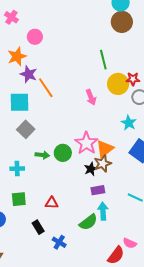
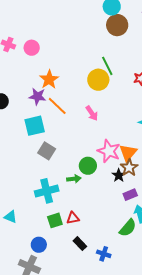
pink circle: (35, 37) -> (32, 48), moved
orange star: (17, 56) -> (49, 79), moved
yellow circle: (118, 84) -> (98, 80), moved
pink arrow: (91, 97) -> (92, 113), moved
green arrow: (42, 155) -> (74, 179), moved
cyan cross: (17, 169) -> (47, 191), size x1.6
red triangle: (52, 203) -> (73, 218), moved

